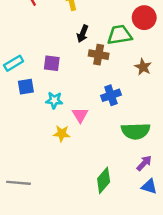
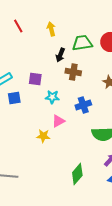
green trapezoid: (120, 35) -> (82, 43), moved
cyan star: (54, 100) -> (52, 97), moved
pink triangle: (80, 115) -> (58, 121), turned 32

